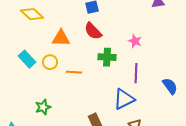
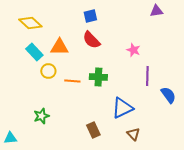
green cross: (107, 57) -> (98, 77), moved
cyan rectangle: (27, 59) -> (34, 52), moved
purple line: (136, 73) -> (147, 76), moved

